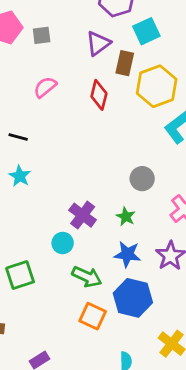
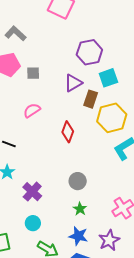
red diamond: (99, 95) -> (68, 132), moved
gray circle: (142, 179) -> (78, 181), moved
purple cross: (83, 215) -> (32, 192), moved

